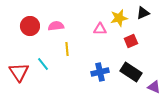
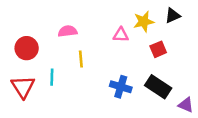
red circle: (30, 26) -> (27, 48), moved
cyan line: (43, 64) -> (52, 77), turned 40
blue cross: (100, 72) -> (121, 87), turned 30

